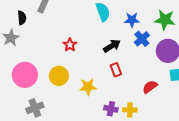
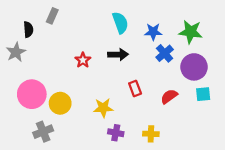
black arrow: (112, 46) -> (118, 54), moved, turned 30
yellow circle: (59, 76) -> (60, 103), moved
red semicircle: (150, 87) -> (169, 96), moved
purple cross: (111, 109) -> (116, 133), moved

